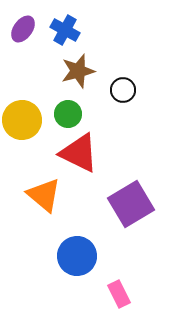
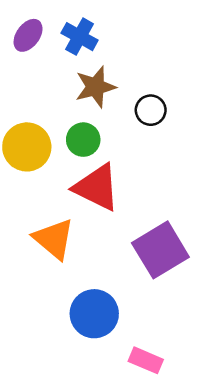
pink rectangle: (119, 294) -> (146, 360), turned -40

